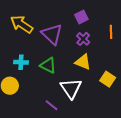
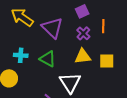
orange line: (111, 32) -> (103, 26), moved
yellow triangle: (83, 62) -> (83, 56), turned -30
yellow square: (108, 79) -> (107, 61), moved, turned -35

